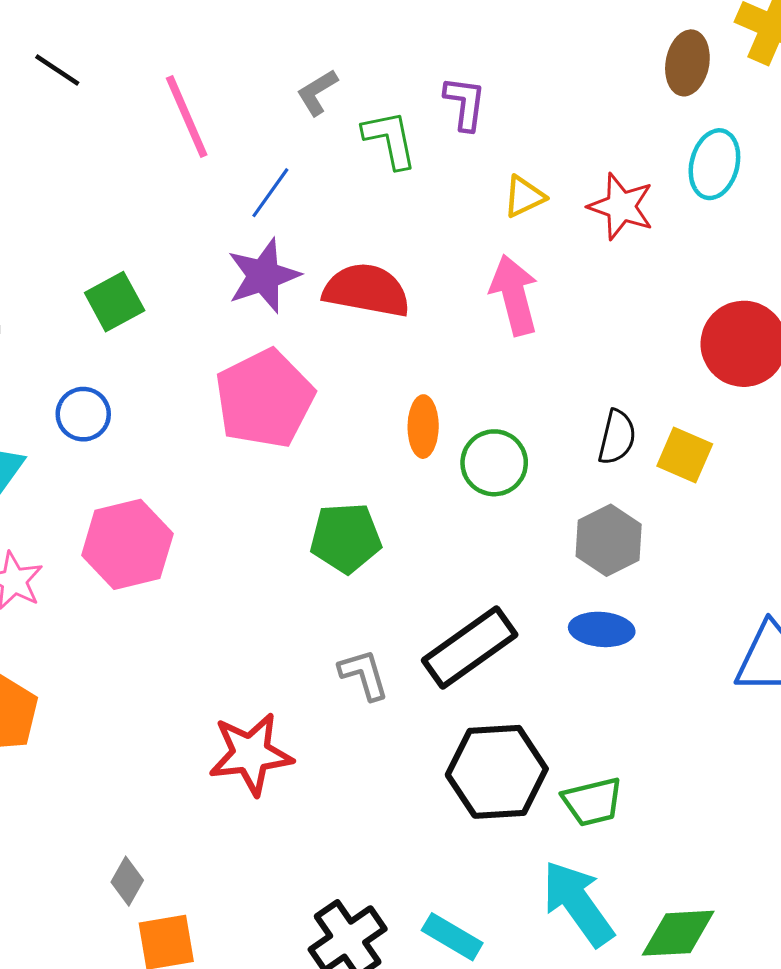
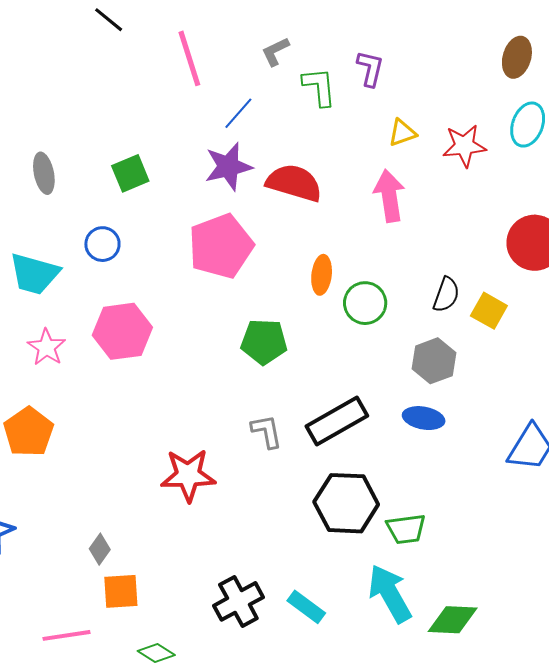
red star: (621, 207) -> (464, 146), turned -30

